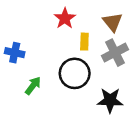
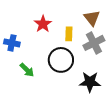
red star: (65, 18) -> (43, 24), moved
green arrow: (33, 86) -> (27, 70), turned 98

